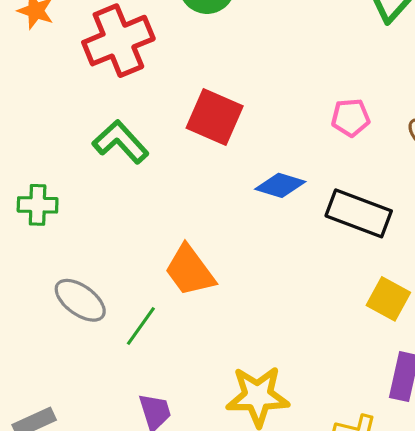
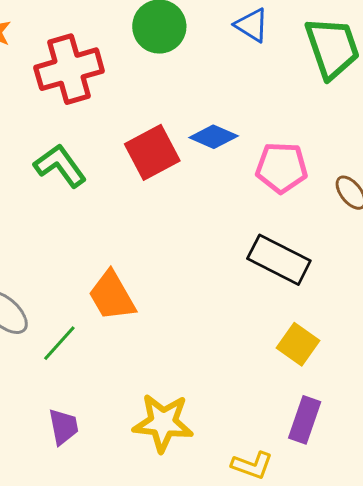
red square: (215, 117) -> (152, 152), turned 32
pink pentagon: (350, 118) -> (282, 168), size x1.4
blue diamond: (280, 185) -> (214, 137), moved

